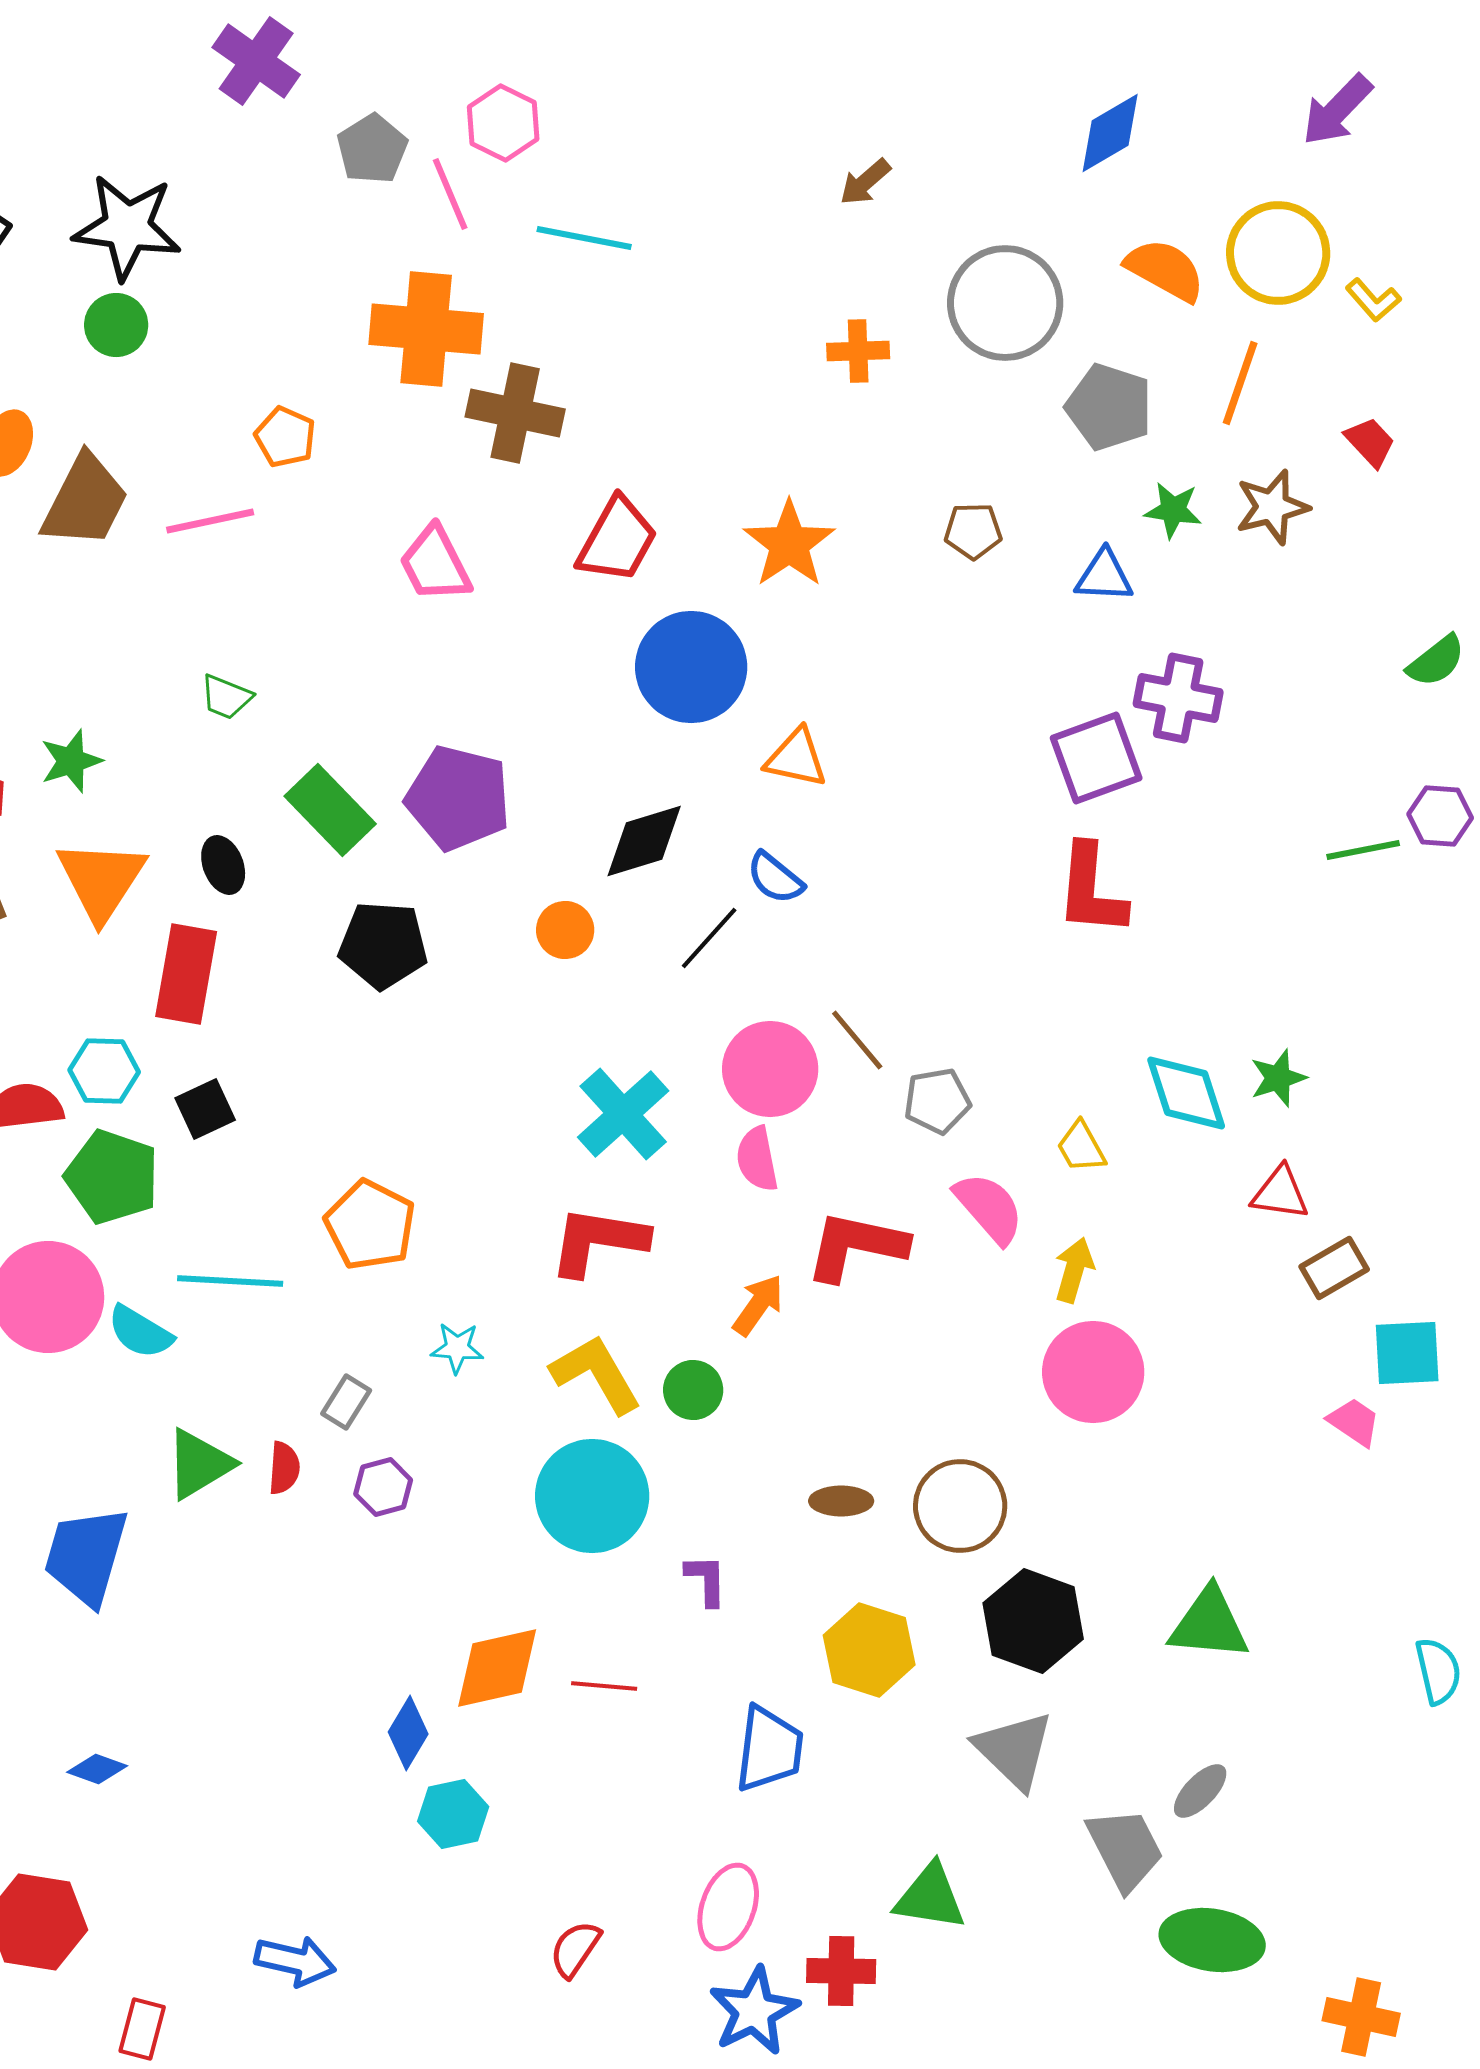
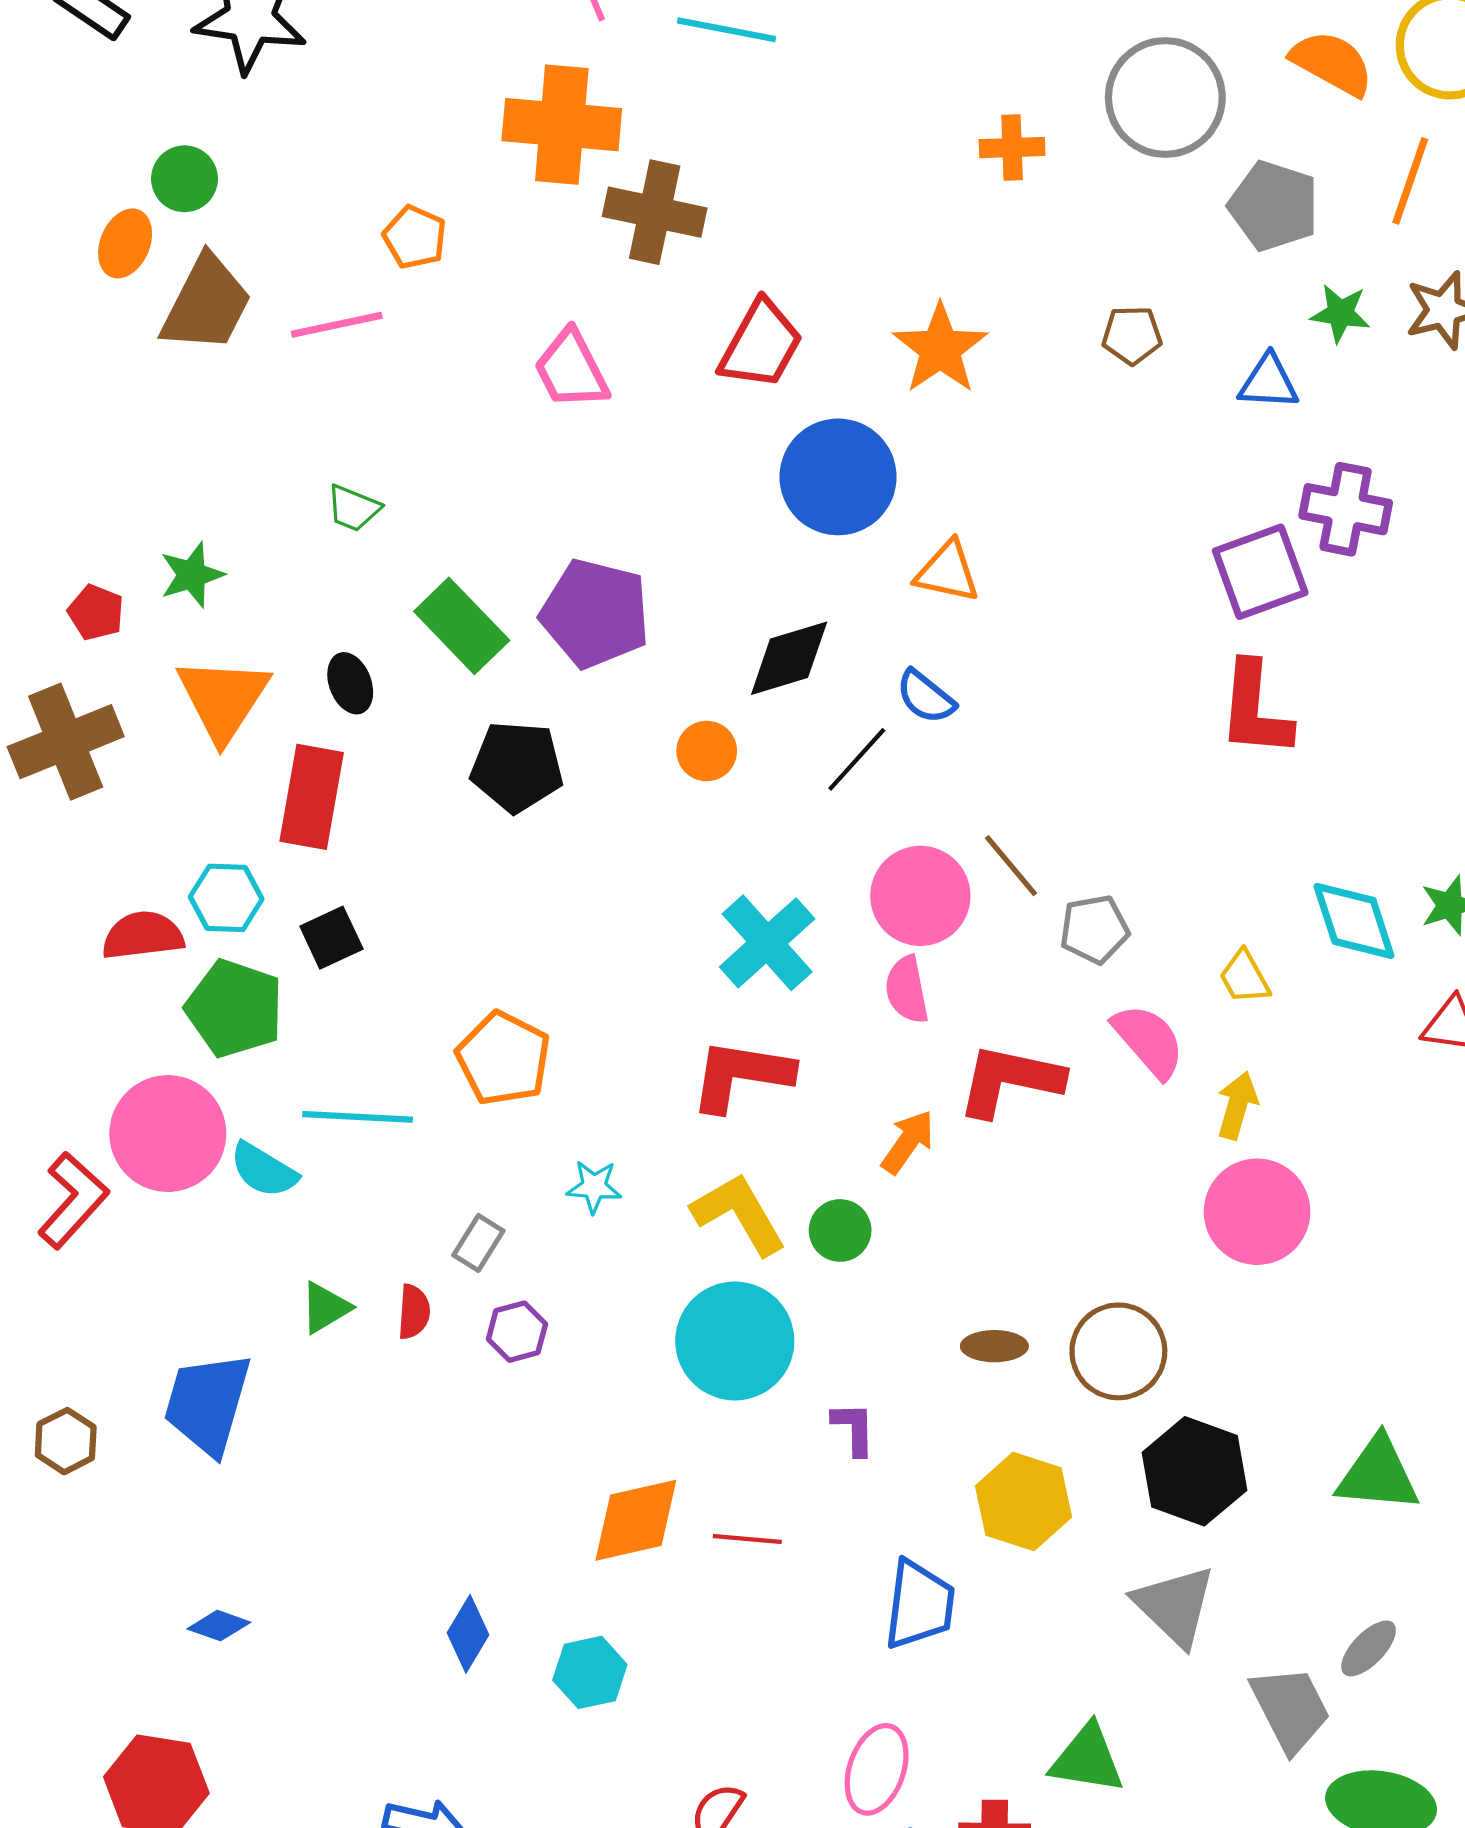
green circle: (116, 325) -> (184, 179), moved
green triangle: (199, 1464) -> (325, 1308), size x0.7
blue diamond: (408, 1733) -> (468, 1634), moved

